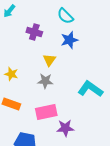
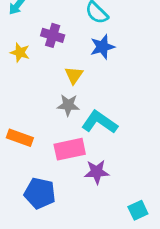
yellow star: (11, 74) -> (20, 52), moved
cyan L-shape: (90, 89) -> (100, 122), moved

